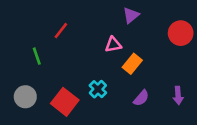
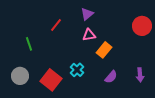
purple triangle: (131, 15) -> (87, 14), moved
red line: (61, 31) -> (56, 25), moved

